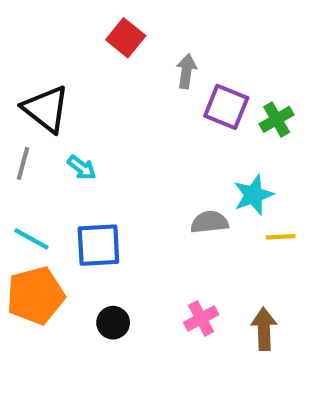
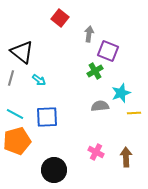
green cross: (277, 119) -> (95, 71), moved
pink cross: (201, 318) -> (96, 152), turned -35
black circle: (113, 323) -> (54, 170), moved, size x1.6

